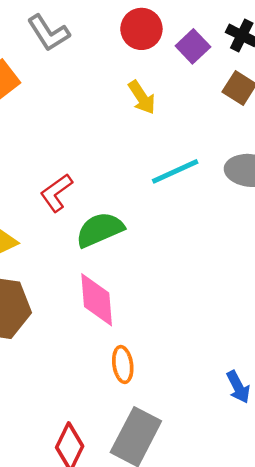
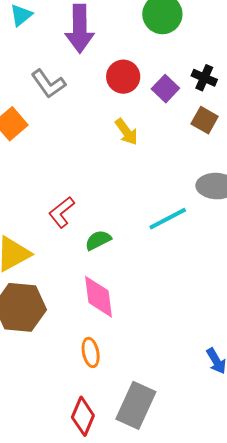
cyan line: (175, 171) -> (168, 219), moved
green semicircle: (100, 230) -> (98, 240), size x0.7
orange ellipse: (123, 364) -> (91, 352), moved

